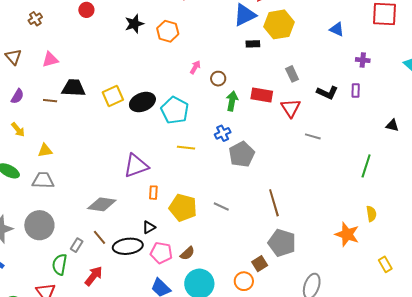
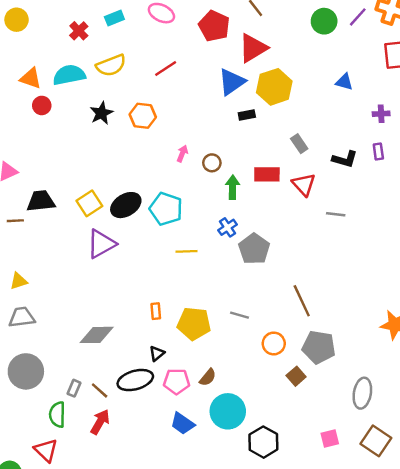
purple triangle: (136, 166) -> (101, 244), moved
brown line: (100, 237) -> (100, 390), moved
orange circle: (244, 281) -> (274, 343), moved

